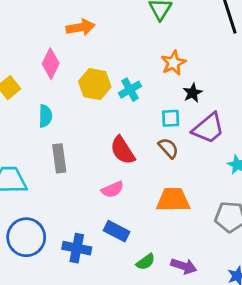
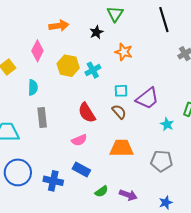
orange star: (173, 63) -> (124, 52), turned -30
black star: (193, 93) -> (96, 32), moved

